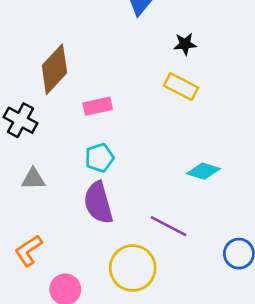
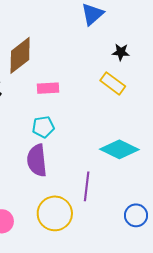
cyan diamond: (203, 171) -> (119, 149), size x1.5
purple line: (168, 226) -> (87, 186), turned 60

